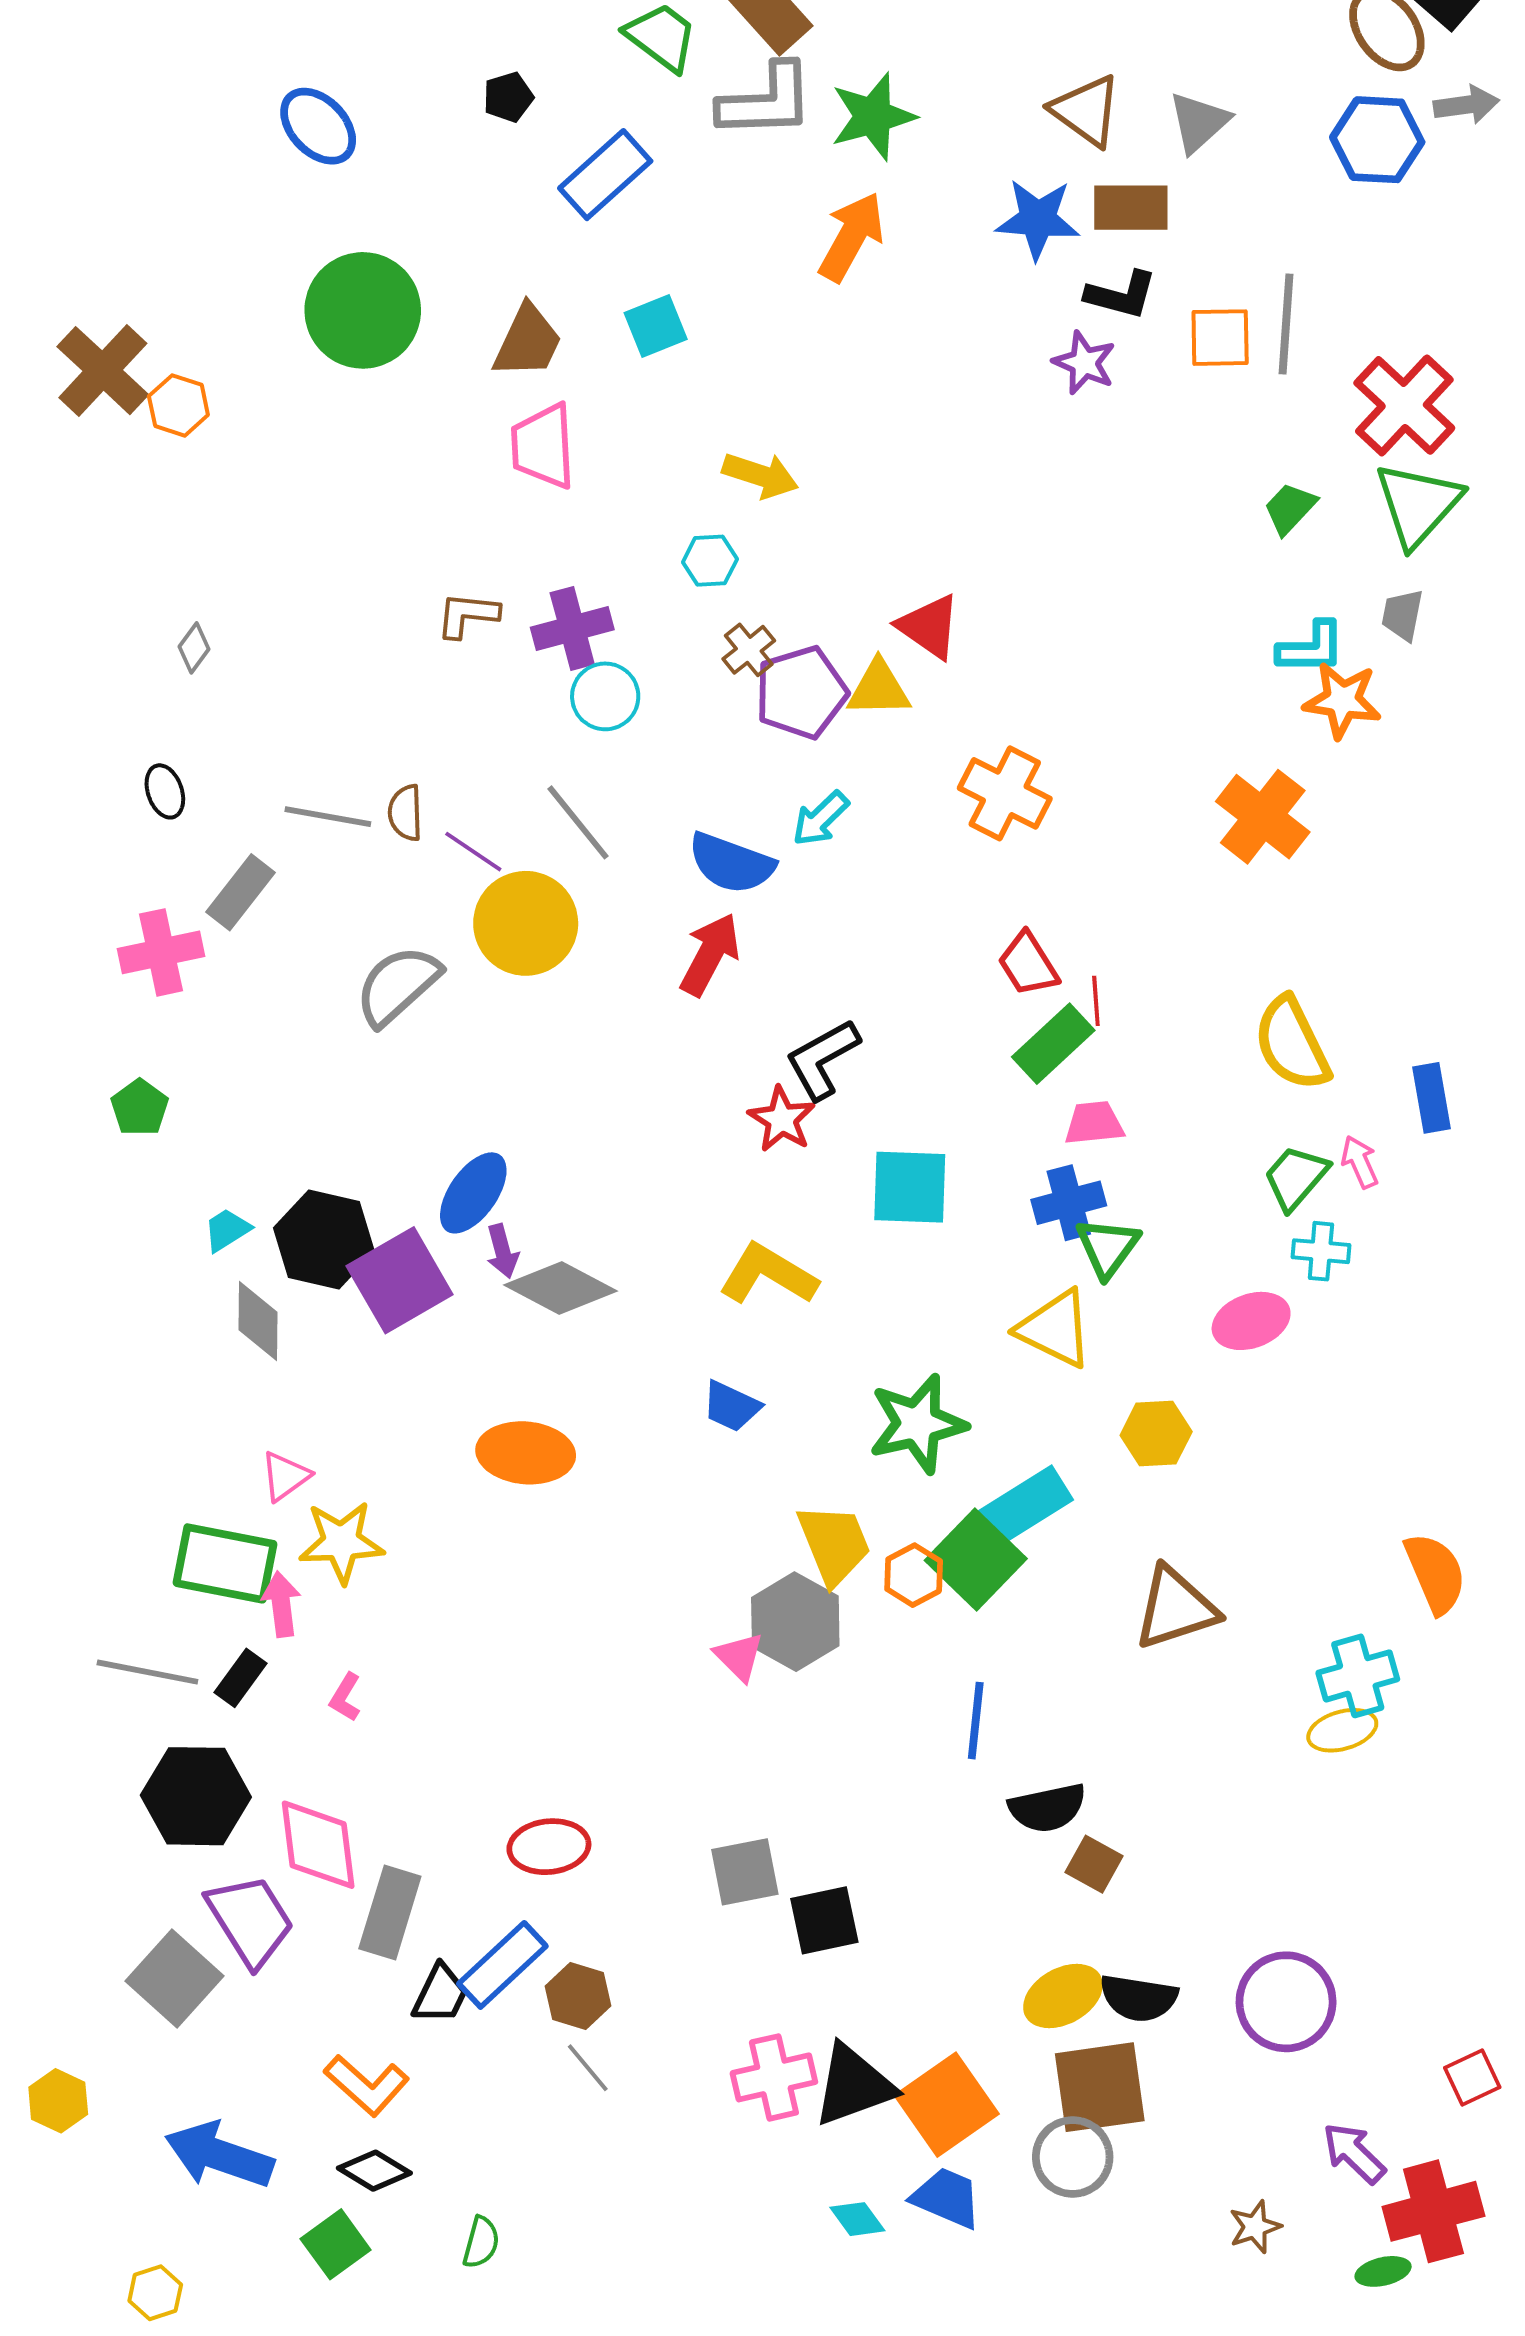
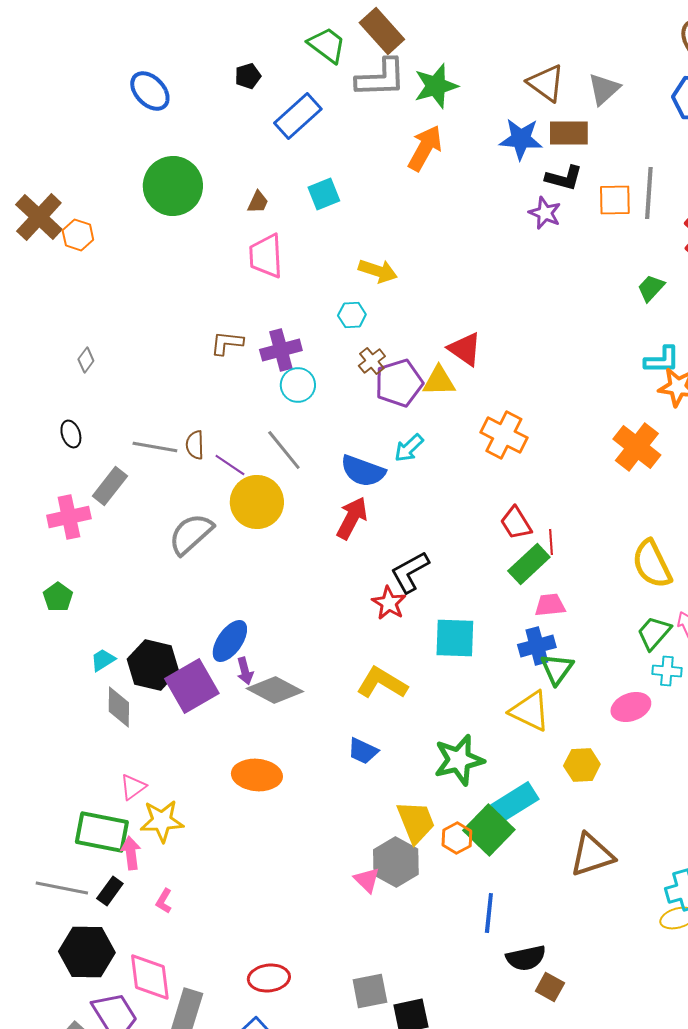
brown trapezoid: (528, 341) -> (258, 202), size x0.6

